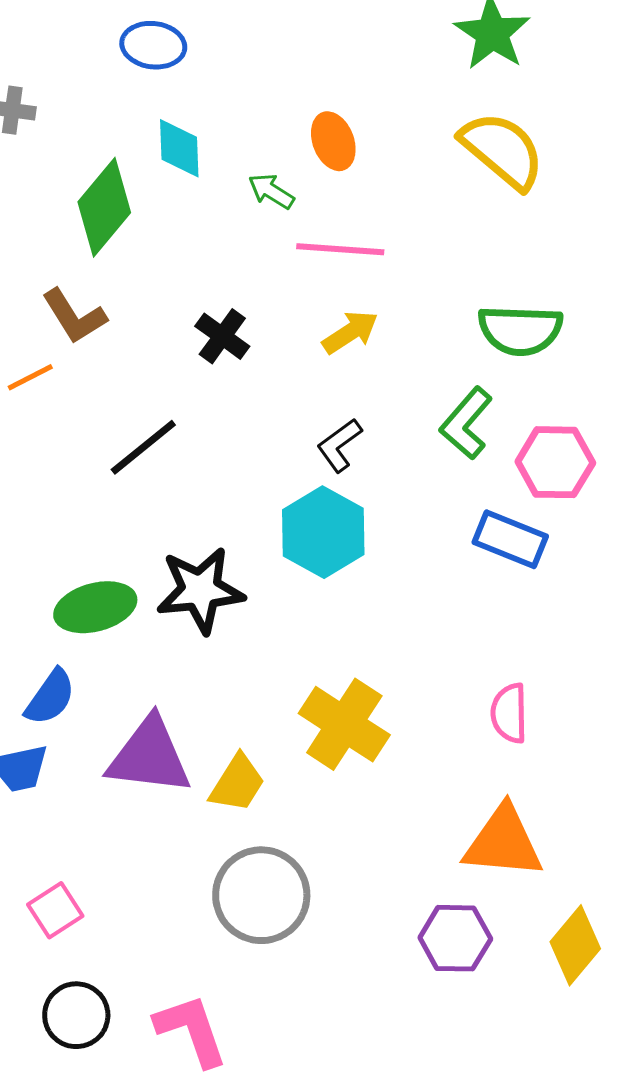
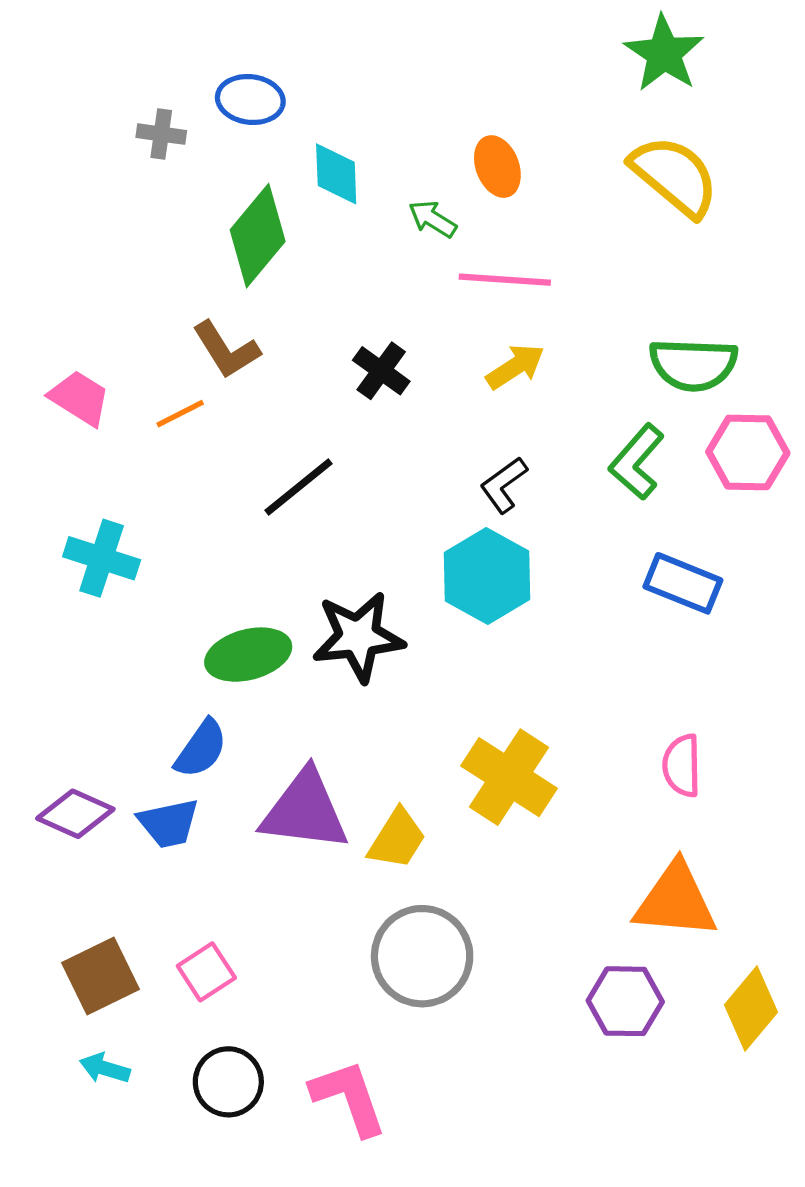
blue ellipse: (153, 45) -> (250, 99), moved
pink hexagon: (555, 462) -> (748, 452), moved

